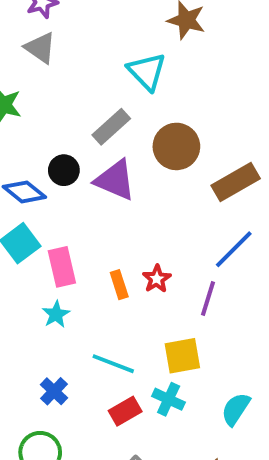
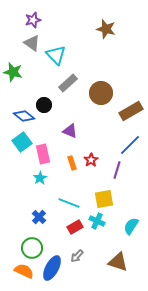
cyan triangle: (147, 71) -> (56, 55), moved
purple triangle: (115, 180) -> (70, 131), moved, size x0.7

